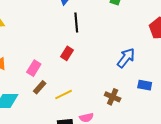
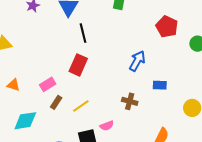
red rectangle: (67, 53) -> (78, 65), size x1.5
pink rectangle: (34, 68) -> (48, 84), turned 35

